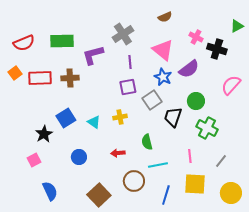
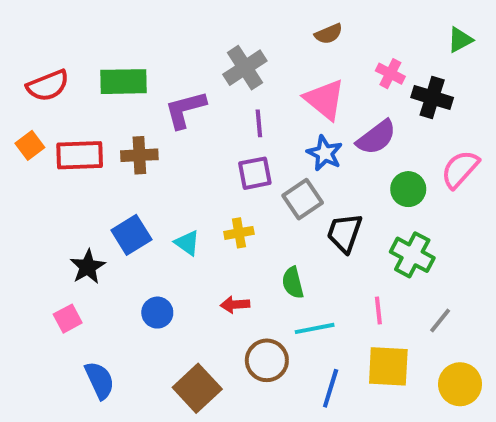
green triangle: (237, 26) -> (460, 40), moved
green circle: (196, 101) -> (408, 189), moved

